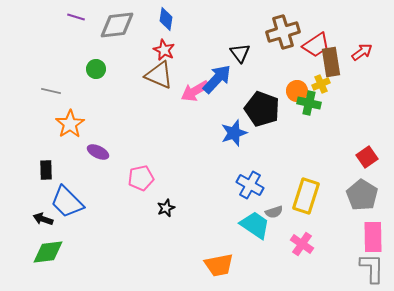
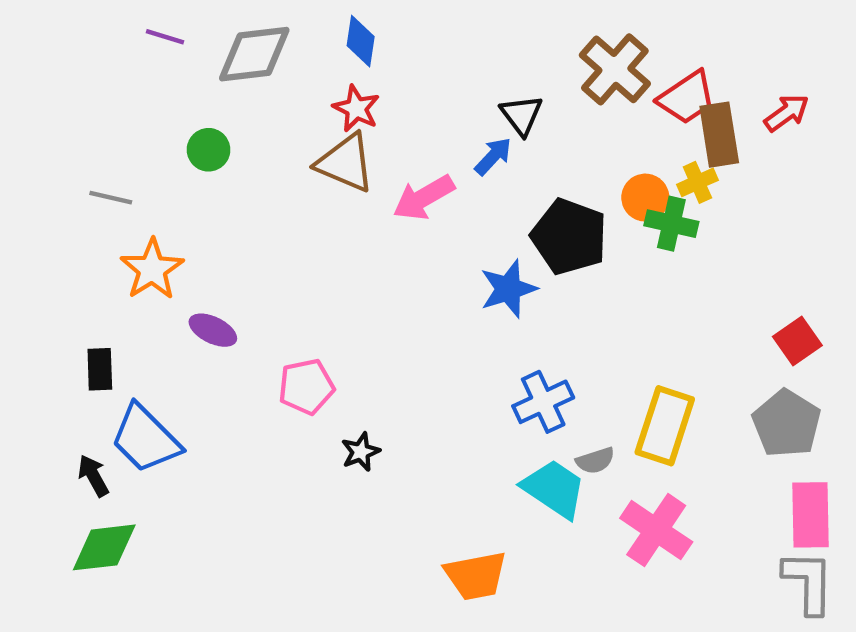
brown cross: (283, 32) -> (615, 69), turned -32
blue arrow: (217, 79) -> (493, 156), moved, size x0.6
blue cross: (250, 185) -> (543, 402), turned 36
black arrow: (43, 219) -> (93, 476), turned 42
pink cross: (302, 244) -> (656, 530), size x1.4

